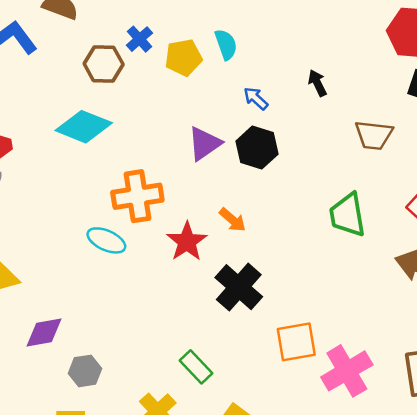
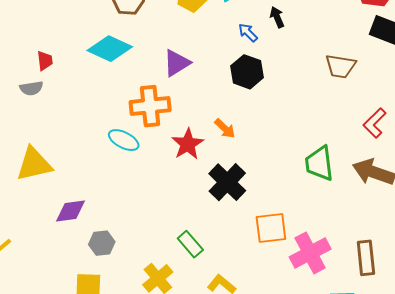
black arrow: (317, 83) -> (277, 17), moved
purple triangle: (204, 143) -> (177, 63), moved
green trapezoid: (347, 215) -> (319, 163), moved

